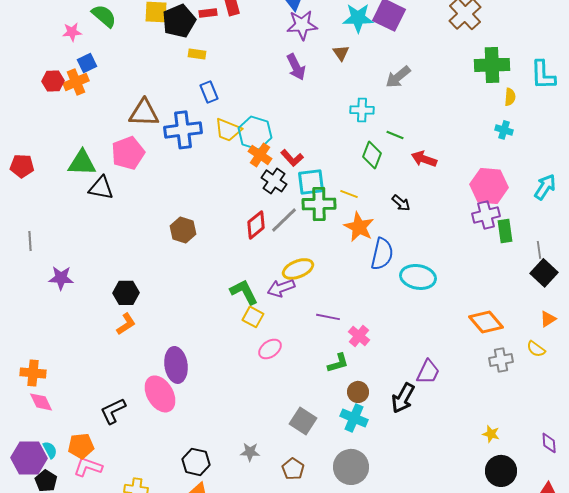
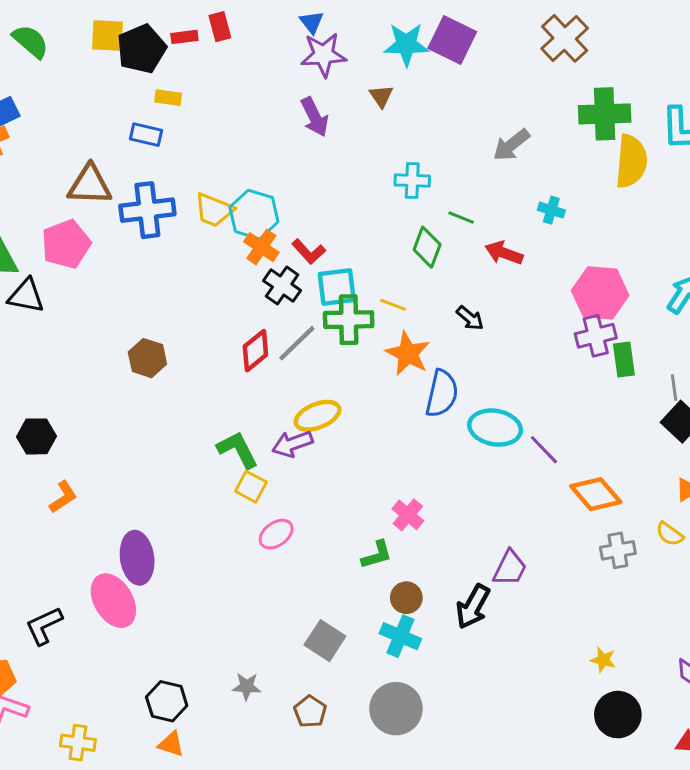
gray arrow: (398, 77) -> (511, 145), moved
blue rectangle: (209, 92) -> (146, 135), moved, turned -55
yellow semicircle: (510, 97) -> (631, 161), size x2.0
cyan cross: (504, 130) -> (551, 210), moved
black hexagon: (126, 293) -> (36, 436), moved
purple line: (328, 317) -> (544, 450), moved, turned 35

